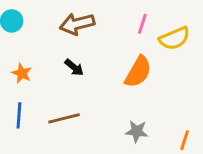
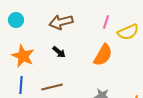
orange star: (22, 73) -> (23, 56), size x1.6

